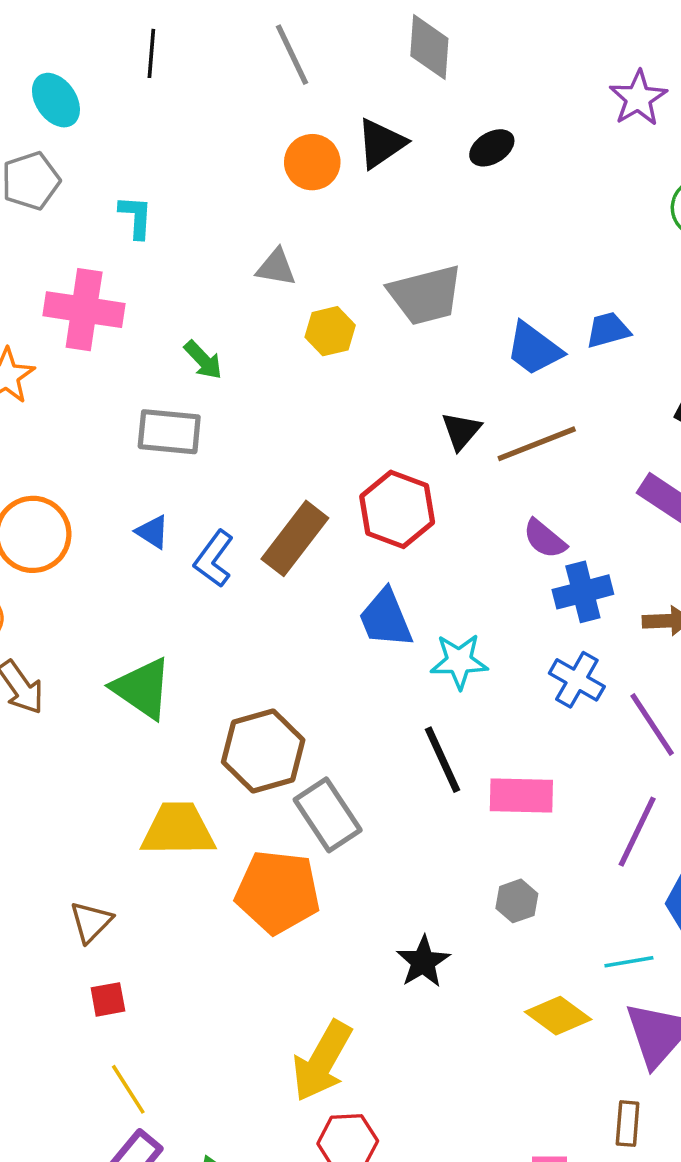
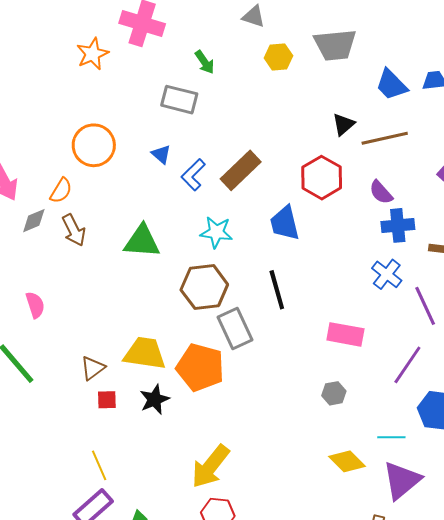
red hexagon: (397, 509) -> (322, 178), moved
cyan star: (459, 661) -> (216, 232), moved
green triangle: (142, 688) -> (142, 241), turned -39
black line: (442, 760) -> (277, 290), moved
yellow trapezoid: (178, 829) -> (145, 353), moved
black star: (423, 962) -> (154, 399), moved
red square: (108, 999) -> (107, 400), moved

